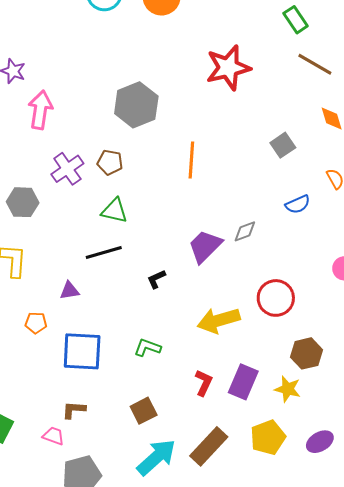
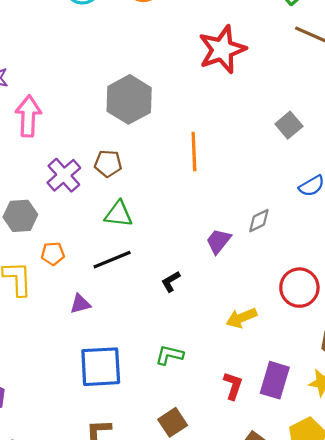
purple trapezoid: (205, 246) -> (218, 241), size x0.7
yellow arrow: (219, 320) -> (241, 318), size x0.7
orange pentagon: (36, 323) -> (53, 254), moved

